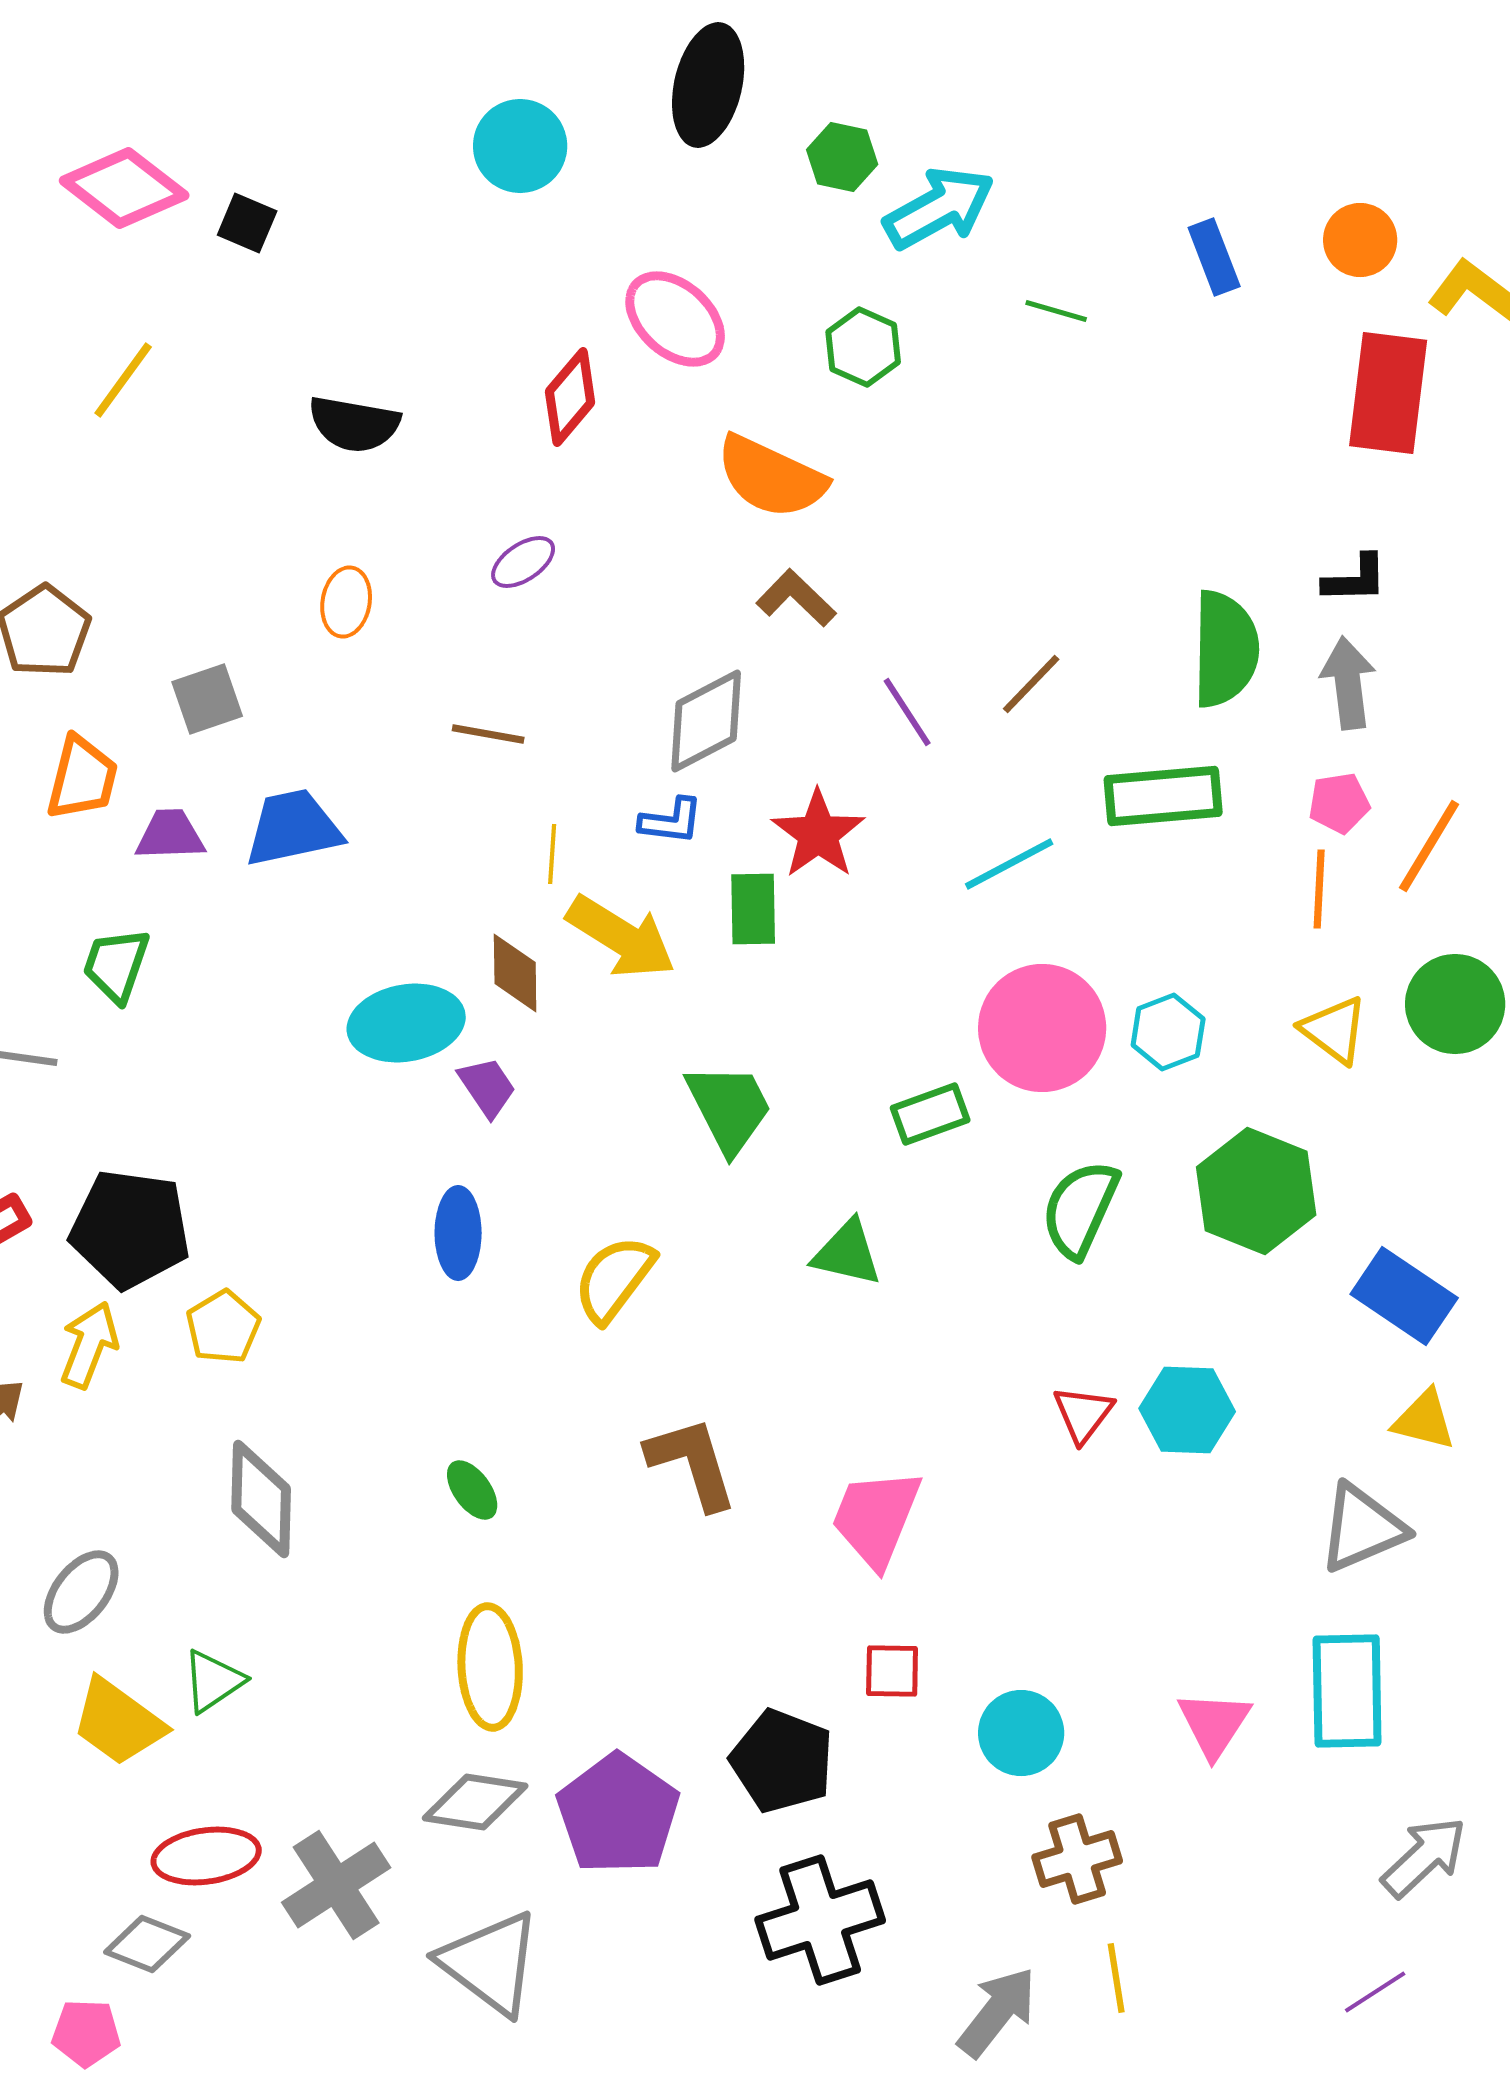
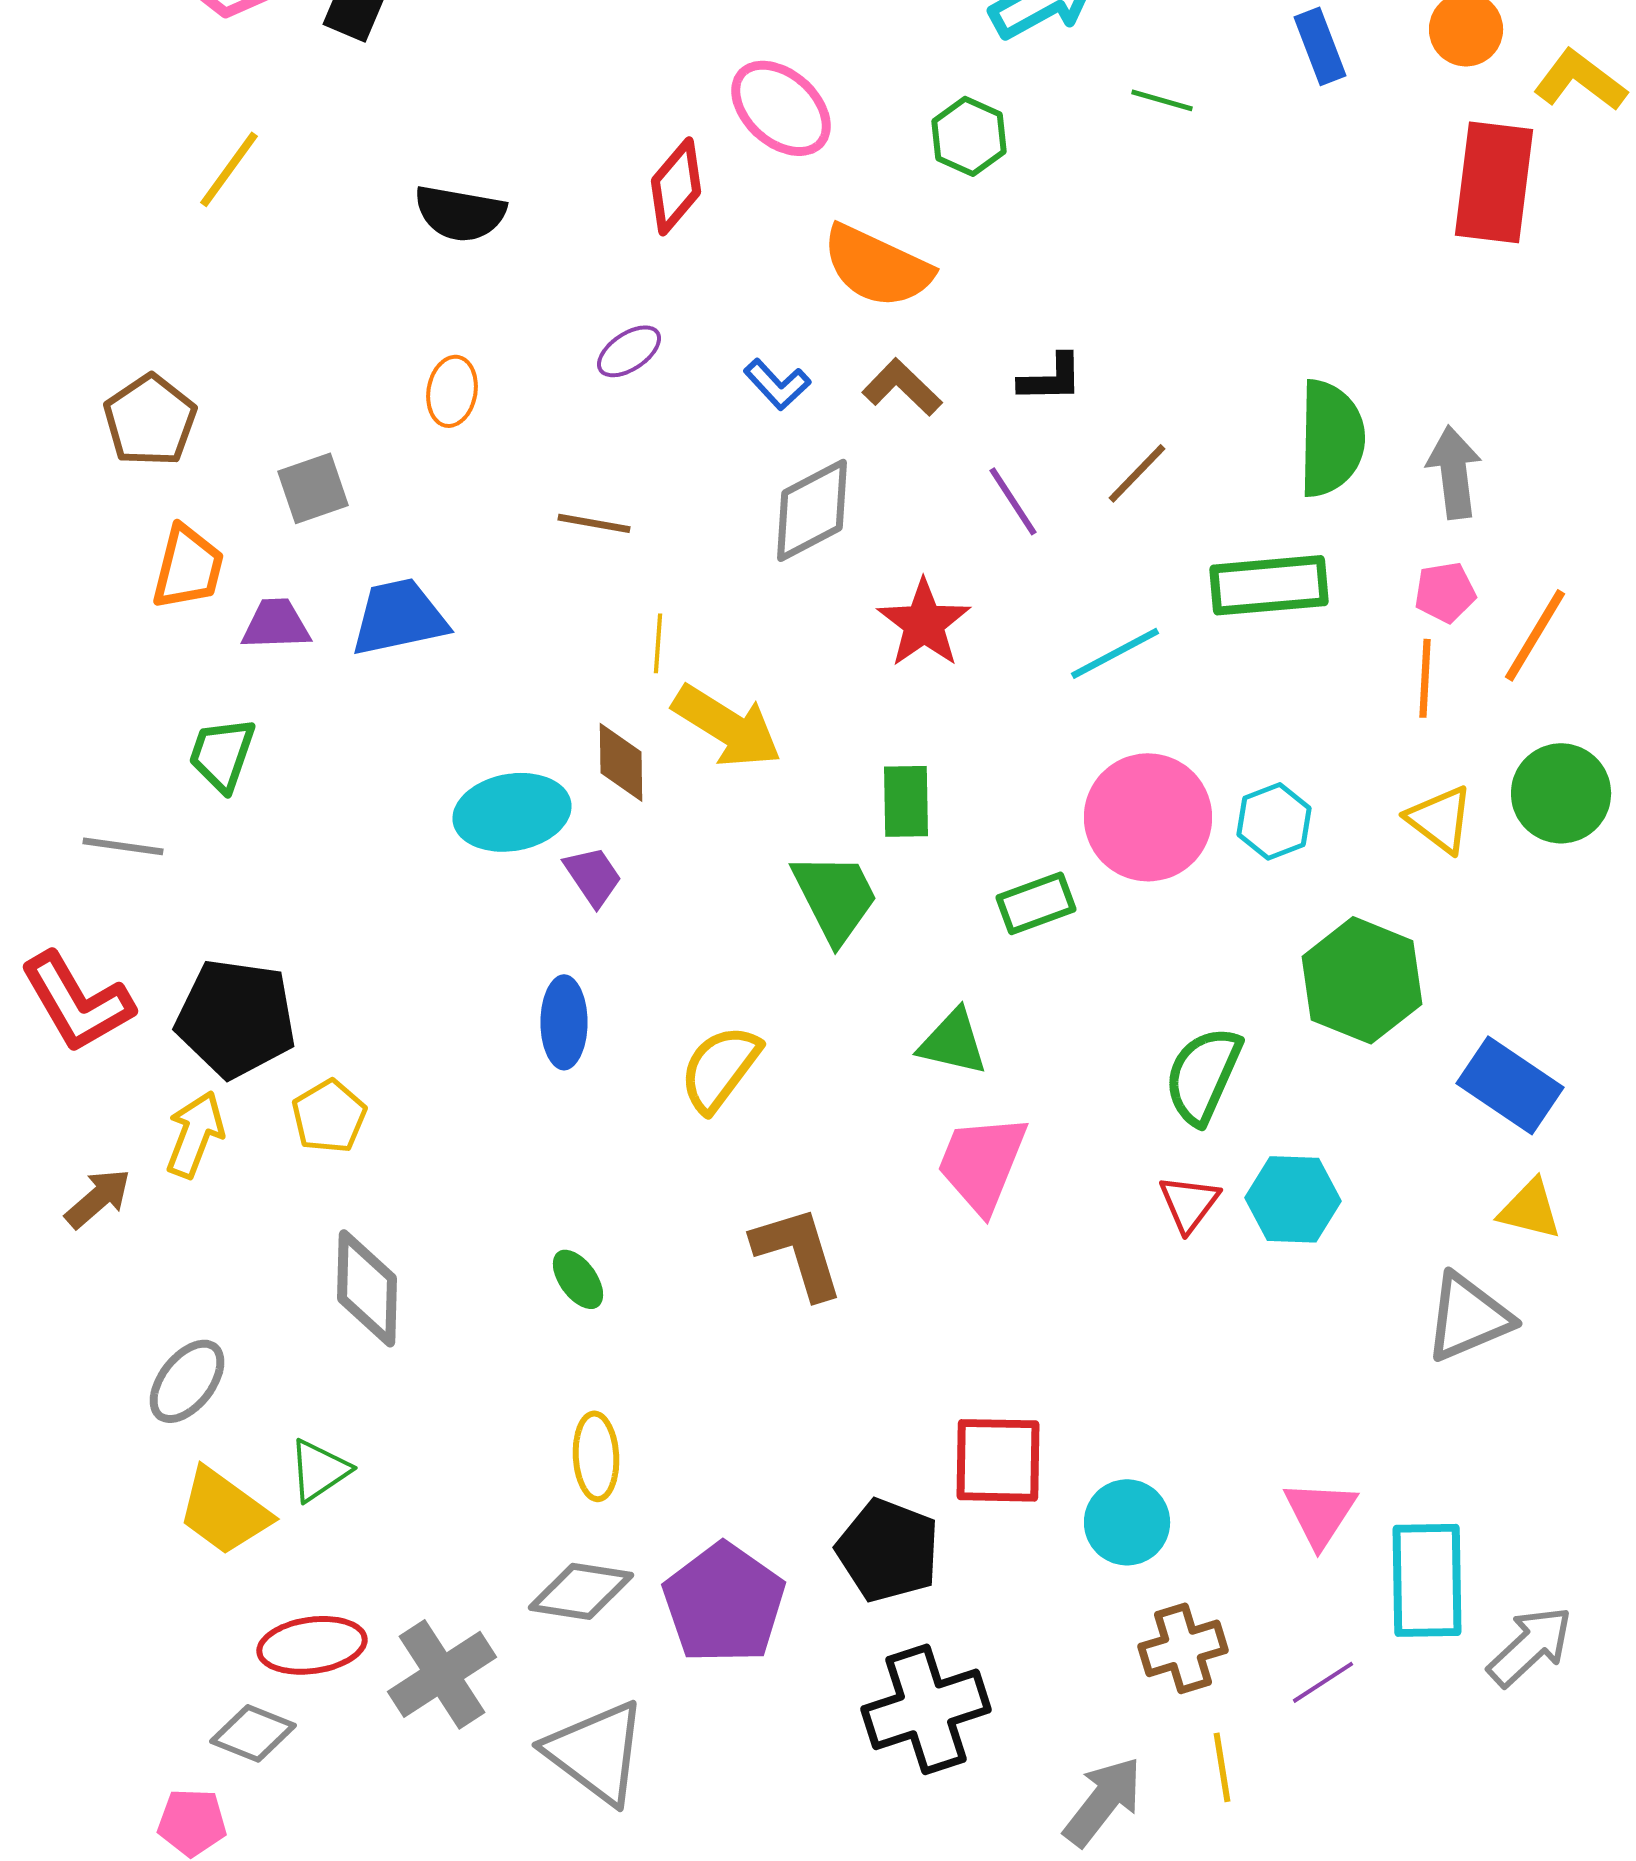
black L-shape: (1355, 579) -> (1051, 378), moved
blue L-shape: (671, 821) -> (777, 384), moved, turned 40
green rectangle: (753, 909) -> (906, 801), moved
green semicircle: (1080, 1209) -> (1203, 1075), moved
pink trapezoid: (876, 1518) -> (982, 1163), moved
yellow ellipse: (490, 1667) -> (596, 1456), size x0.7
red square: (892, 1671) -> (998, 1460), size x1.6
cyan rectangle: (1347, 1691) -> (1427, 1580), moved
purple line: (1375, 1992) -> (1323, 1682), moved

